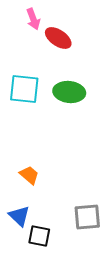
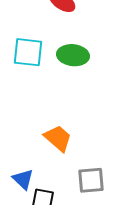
orange trapezoid: (29, 175) -> (58, 138), moved, size x1.4

